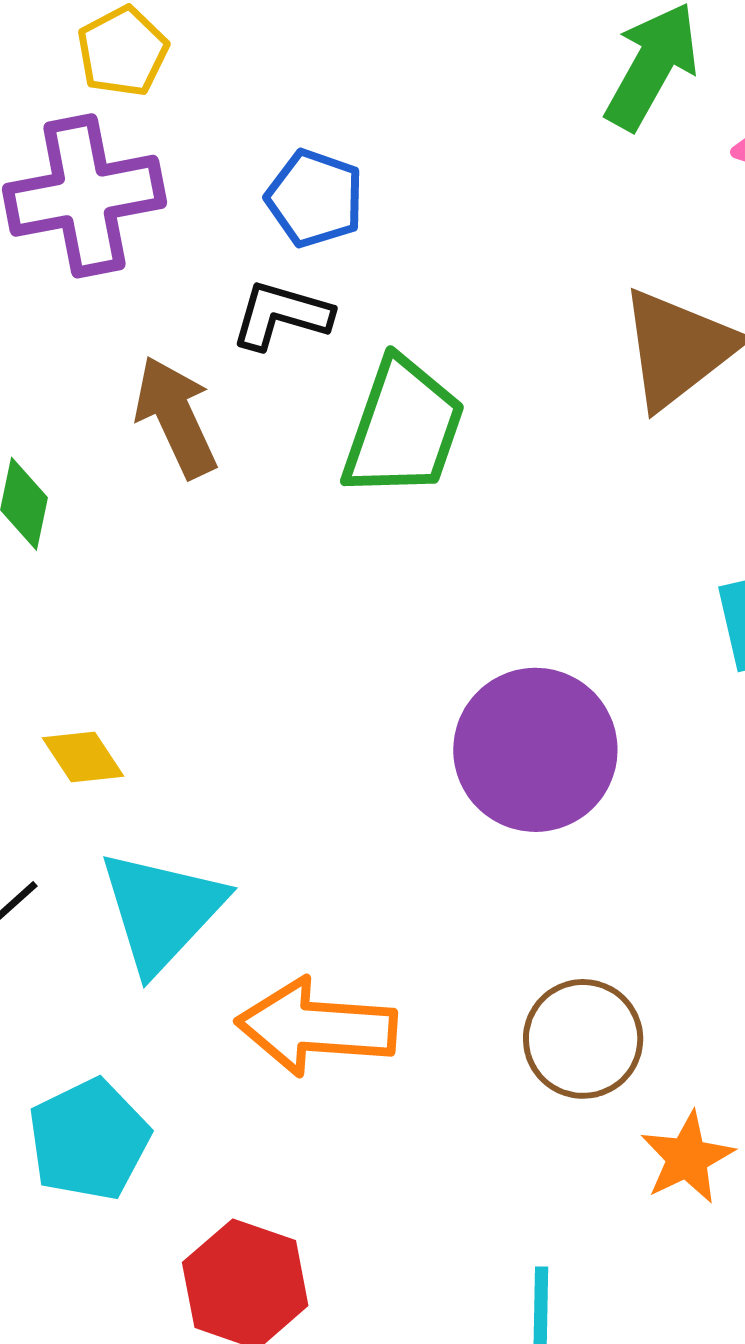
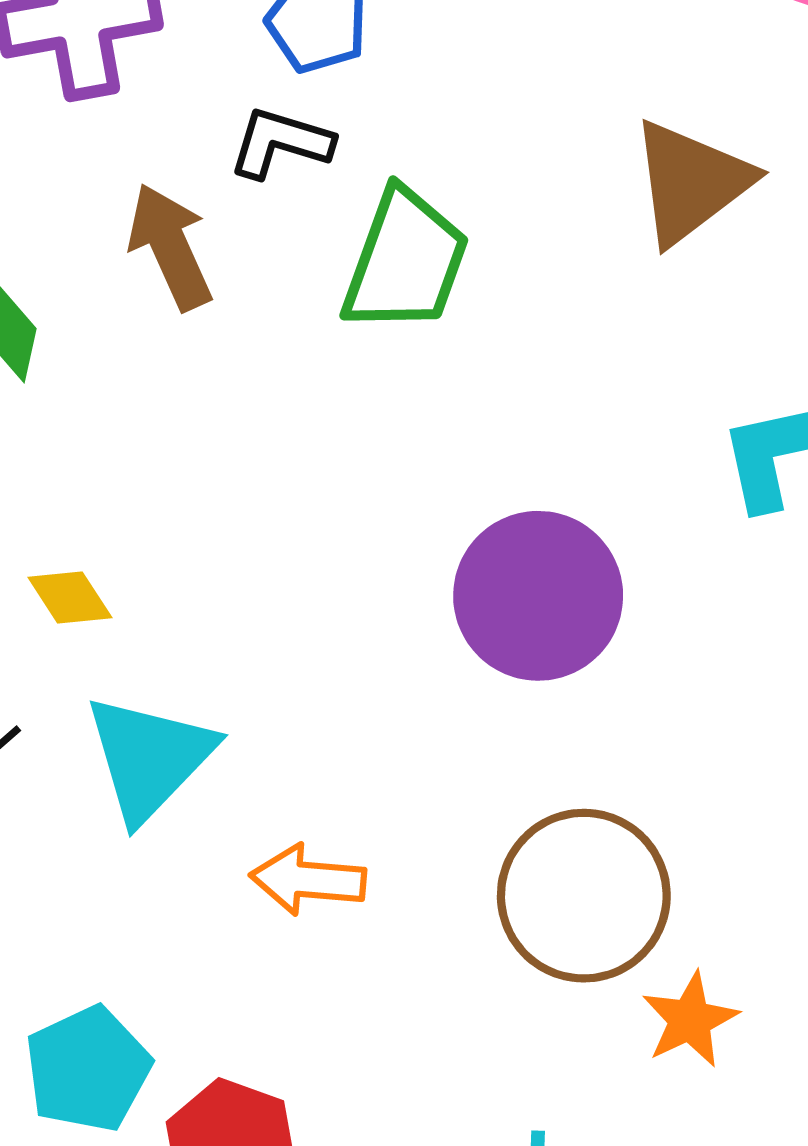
orange arrow: (317, 1027) -> (308, 880), size x0.7
brown circle: (583, 1039) -> (584, 896), size x1.4
cyan pentagon: (89, 1140) -> (88, 1069), moved

